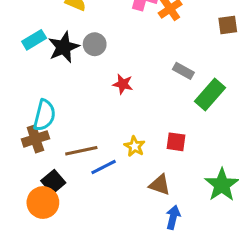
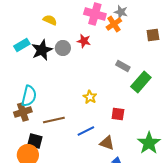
red star: (123, 84) -> (84, 41), moved
yellow star: (135, 146) -> (90, 97), moved
blue line: (104, 167) -> (86, 131), moved
black square: (53, 182) -> (35, 141), turned -35

